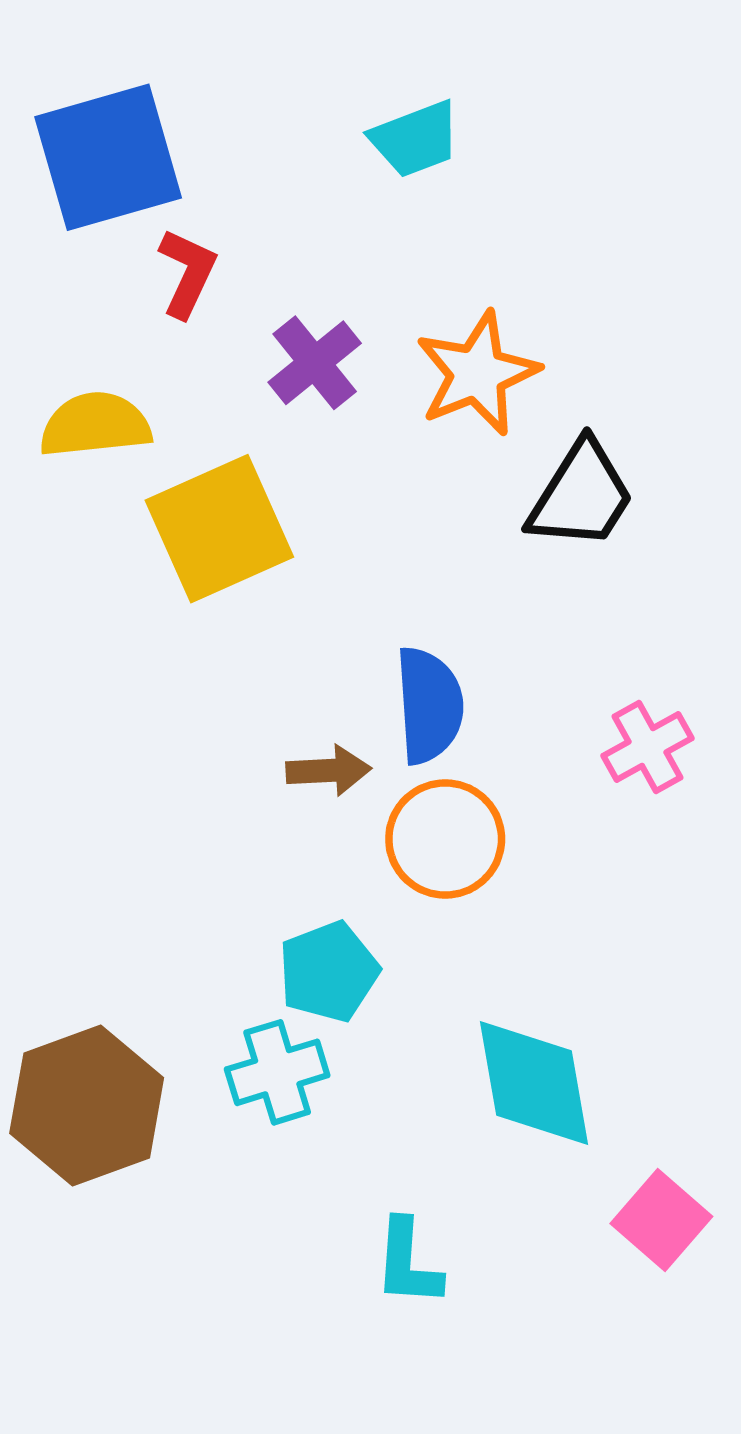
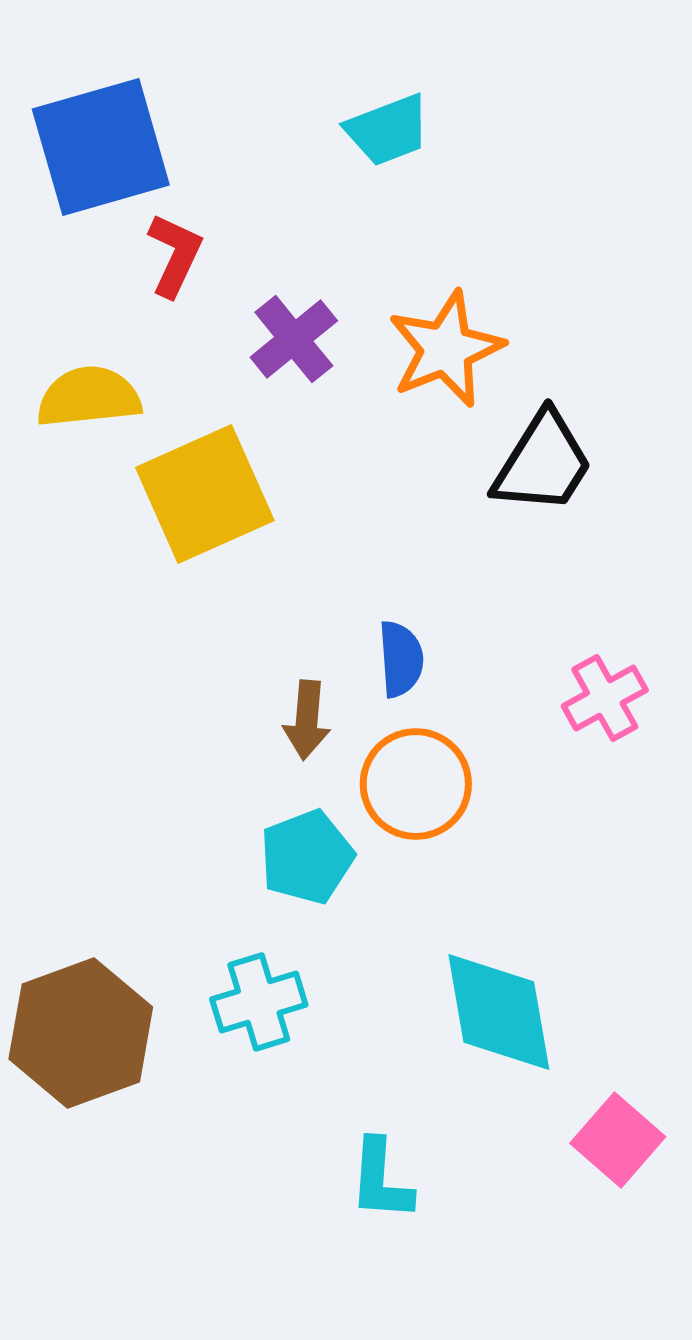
blue semicircle: (429, 705) -> (401, 659), size x0.7
brown arrow: (329, 771) -> (307, 720), turned 98
cyan pentagon: (329, 972) -> (307, 857), moved

